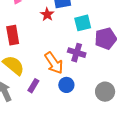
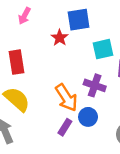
blue circle: (66, 85) -> (88, 117), moved
purple rectangle: (33, 86) -> (65, 127), moved

